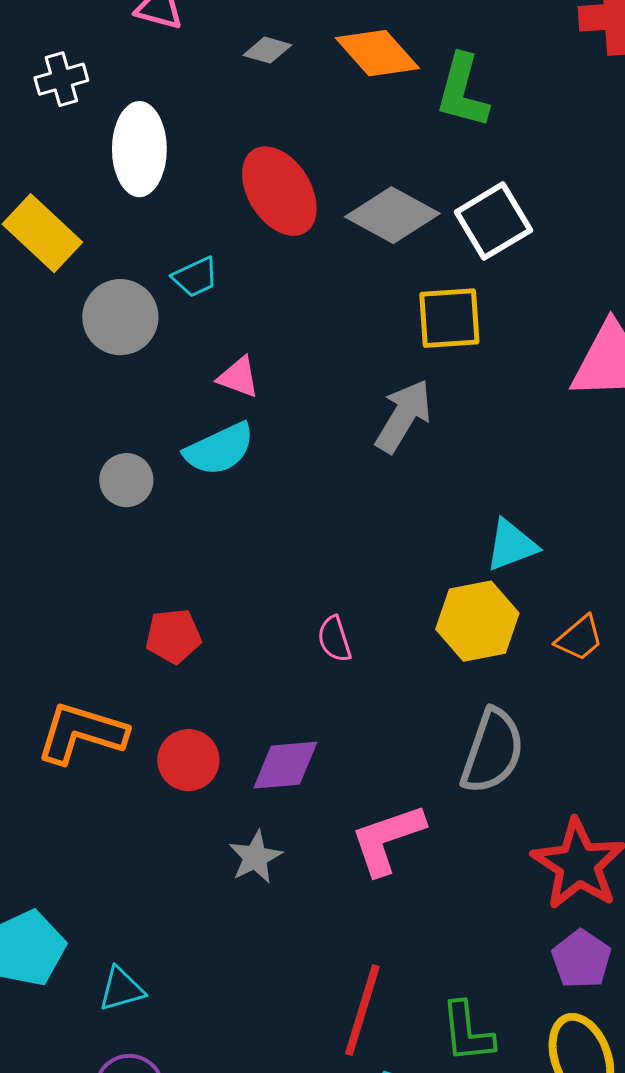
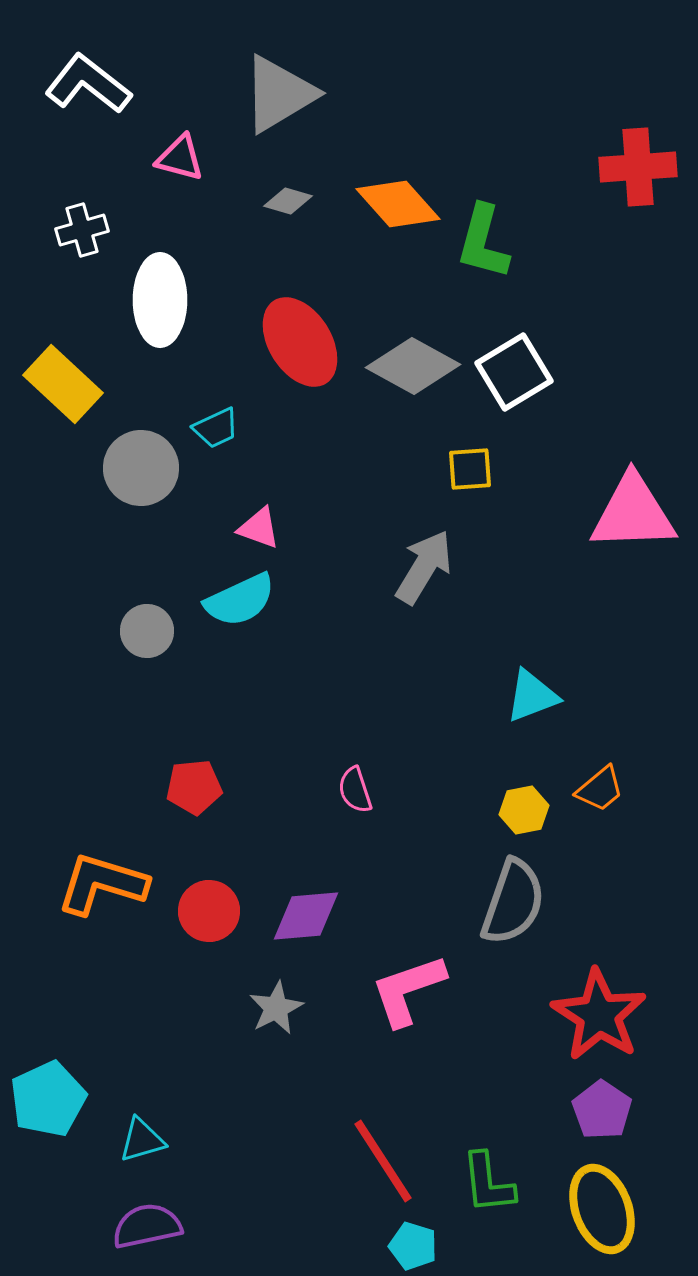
yellow square: (449, 318) -> (470, 469), size x0.7
yellow hexagon: (477, 621) -> (524, 810), moved, size x0.6
red line: (362, 1010) -> (383, 1161), turned -50

